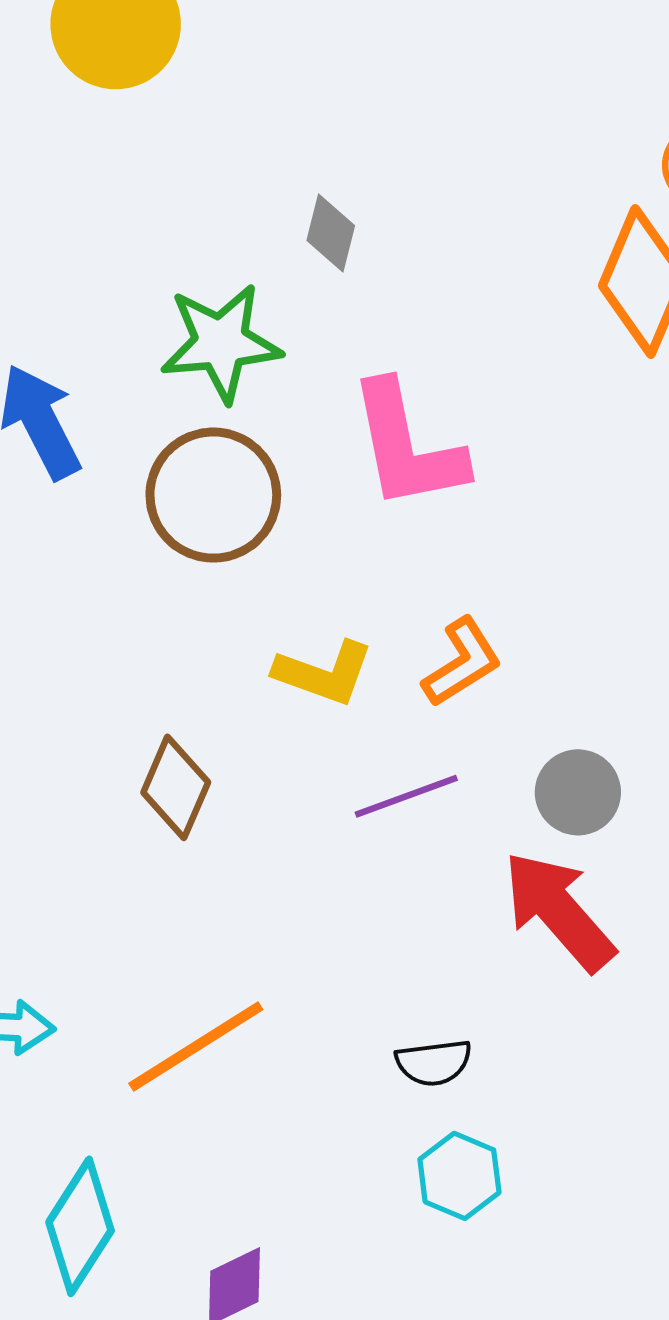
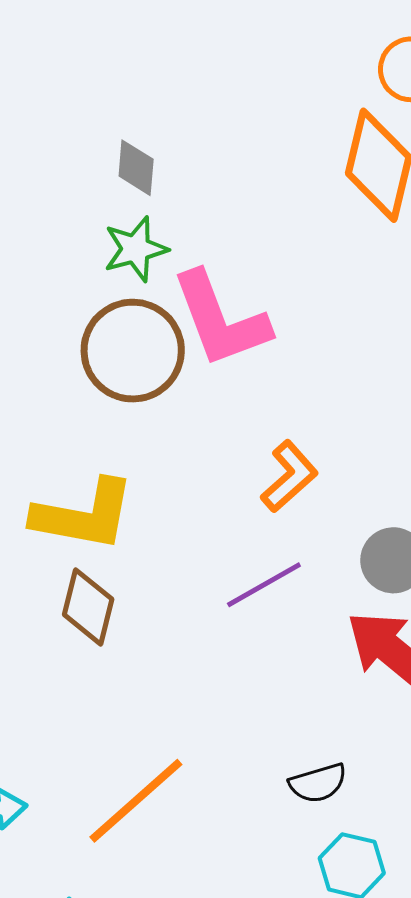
green star: (221, 343) -> (136, 249), moved, size x0.7
brown circle: (213, 495) -> (133, 351), moved
yellow L-shape: (324, 673) -> (84, 515), moved, size x1.4

